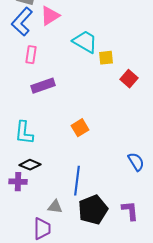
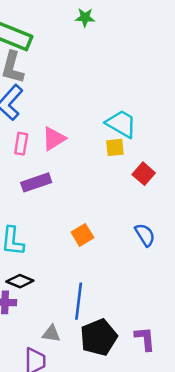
pink triangle: (50, 16) -> (54, 139), moved
cyan trapezoid: (85, 42) -> (121, 124), moved
blue semicircle: (136, 162) -> (145, 235), moved

